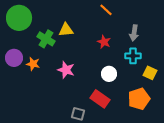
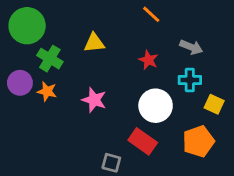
gray arrow: (134, 33) -> (191, 47), turned -77
green cross: (46, 39) -> (50, 59), moved
white circle: (109, 74) -> (156, 106), size x1.5

